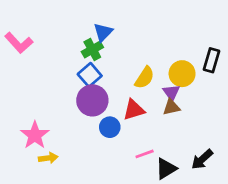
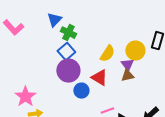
blue triangle: (103, 32) -> (54, 20), moved
green cross: (92, 50) -> (68, 33), turned -35
red triangle: (134, 110) -> (99, 78), turned 48

